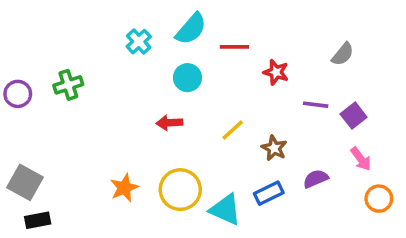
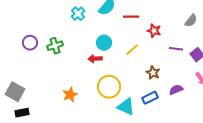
cyan circle: (187, 78) -> (104, 43), moved
green cross: (68, 85) -> (55, 46), moved
purple circle: (18, 94) -> (30, 43), moved
yellow line: (233, 130) -> (132, 50), moved
yellow circle: (180, 190) -> (109, 87), moved

